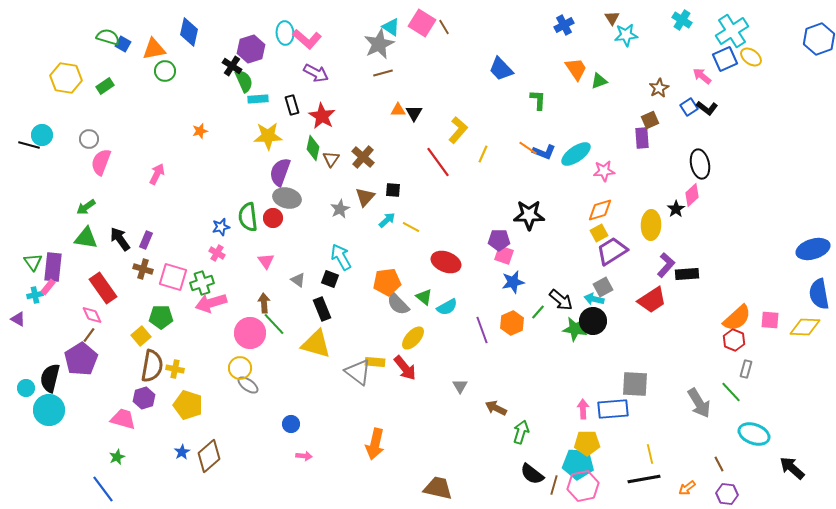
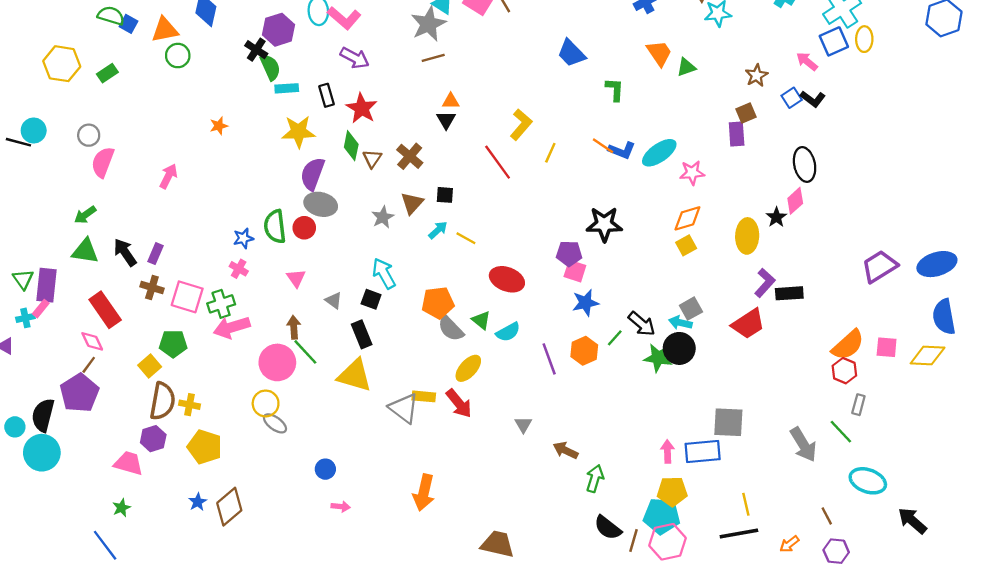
yellow ellipse: (751, 57) -> (864, 39), turned 55
black triangle: (414, 113) -> (446, 120), moved
purple trapezoid: (612, 251) -> (880, 266), moved

